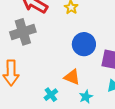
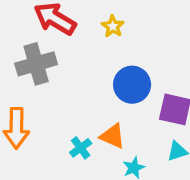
cyan cross: (51, 95) -> (81, 148), moved

